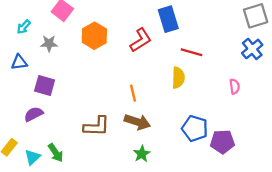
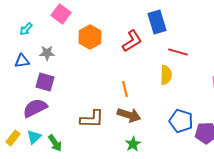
gray star: (49, 43) -> (47, 53), moved
purple semicircle: (34, 114) -> (35, 108), size x1.4
cyan triangle: (32, 157) -> (34, 137), moved

